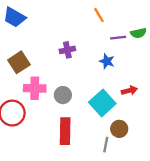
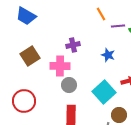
purple line: (118, 38) -> (118, 26), moved
pink cross: (35, 88) -> (60, 66), moved

